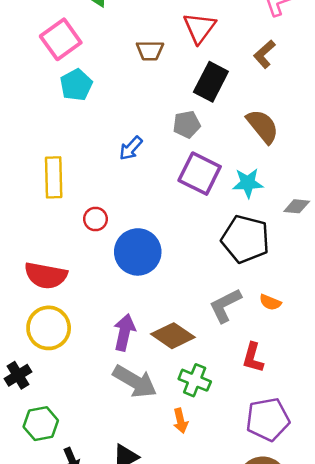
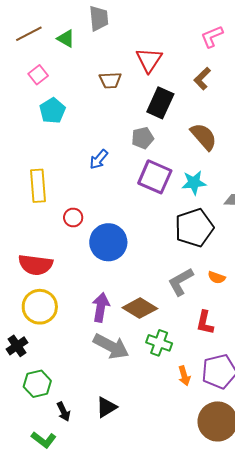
pink square: (61, 39) -> (38, 75), size x0.6
black pentagon: (245, 239) -> (194, 228), turned -30
orange arrow: (180, 421) -> (184, 376), moved

